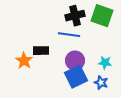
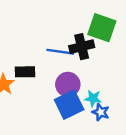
black cross: (75, 16) -> (82, 47), moved
cyan star: (105, 63) -> (93, 98), moved

